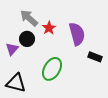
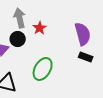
gray arrow: (29, 18) -> (20, 18), turned 36
purple semicircle: (77, 34) -> (83, 34), moved

